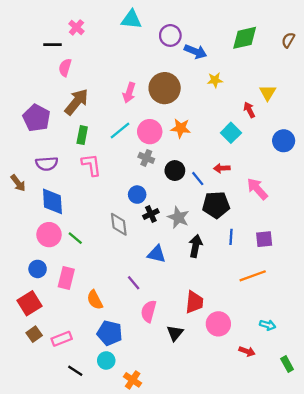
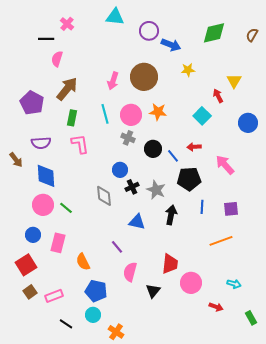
cyan line: (120, 130) -> (105, 114), turned -66

